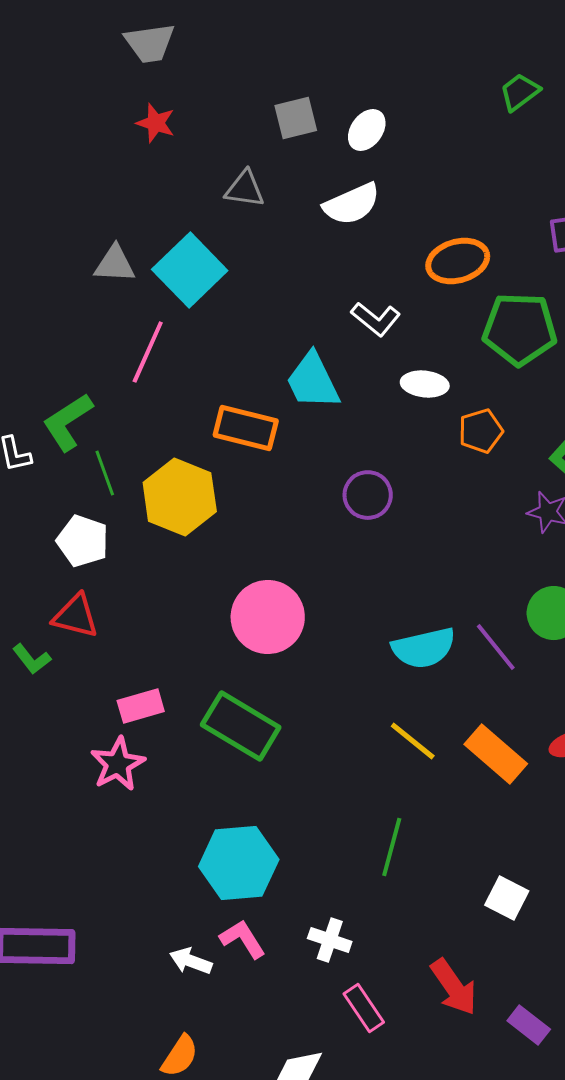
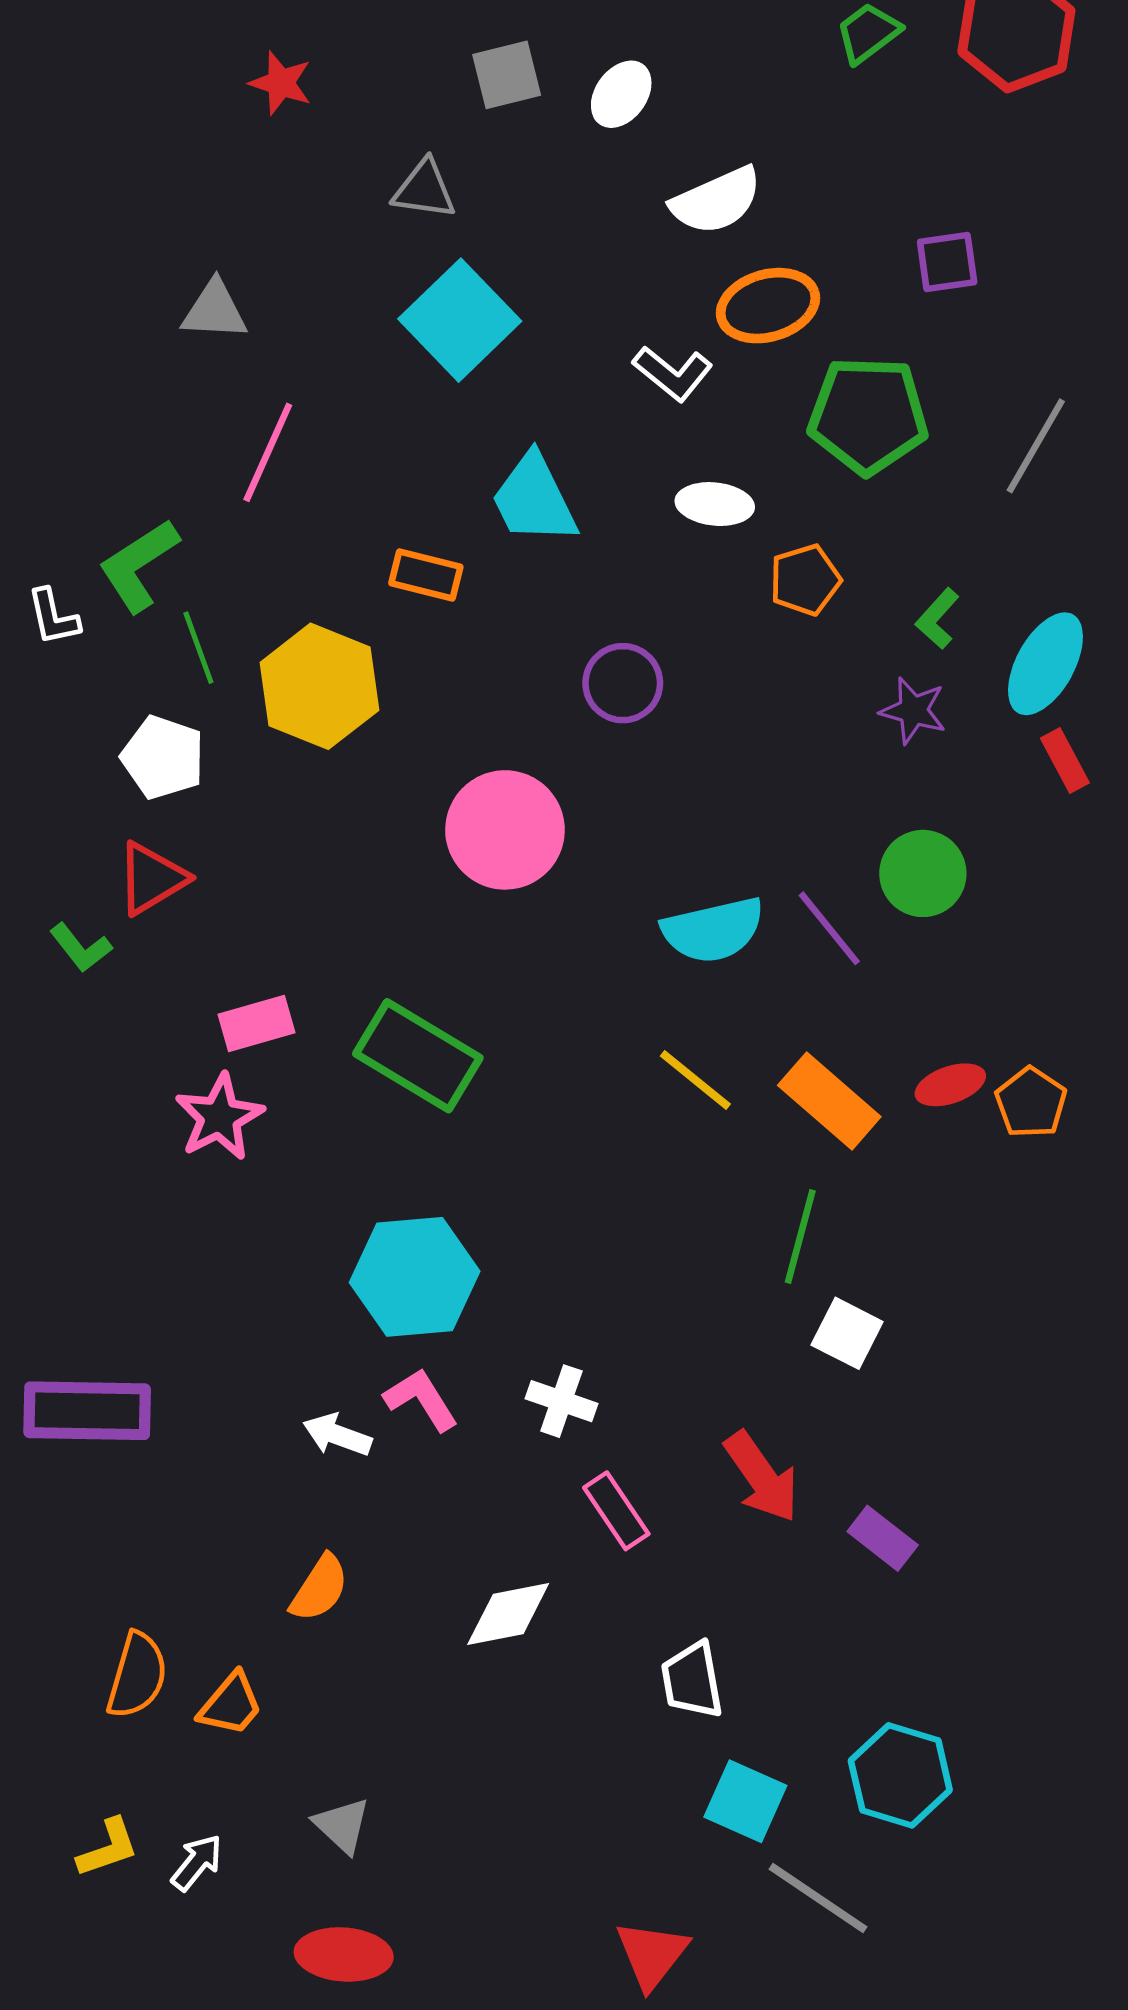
white semicircle: (352, 204) -> (716, 201), moved
cyan square: (190, 270) -> (460, 320), moved
white L-shape: (376, 319) -> (673, 373), moved
orange rectangle: (246, 428) -> (426, 575), size x0.7
red triangle: (76, 616) -> (152, 878), turned -45
pink circle: (268, 617) -> (505, 830), moved
green line: (392, 847) -> (800, 1237), moved

